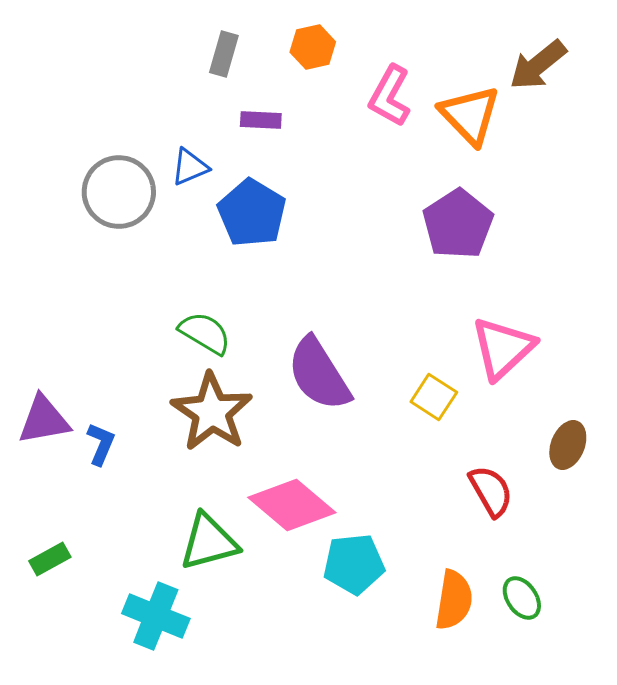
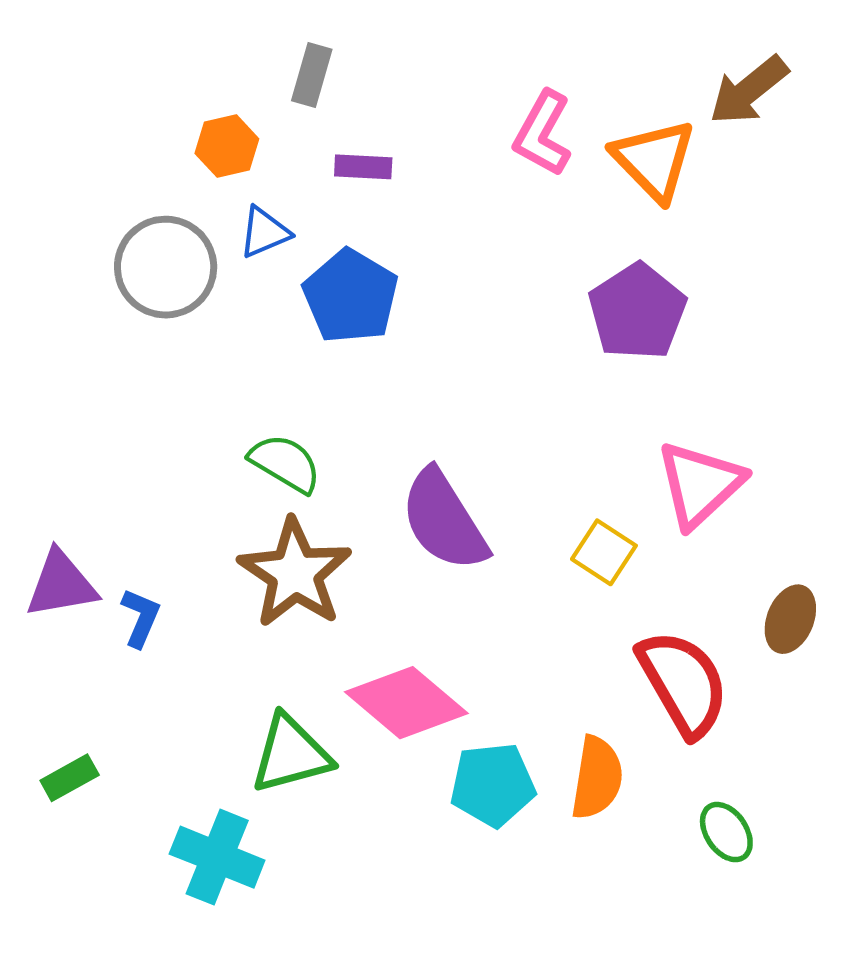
orange hexagon: (313, 47) -> (227, 146), moved
red semicircle: (491, 491) -> (683, 683), size x1.5
orange semicircle: (454, 600) -> (597, 778), moved

